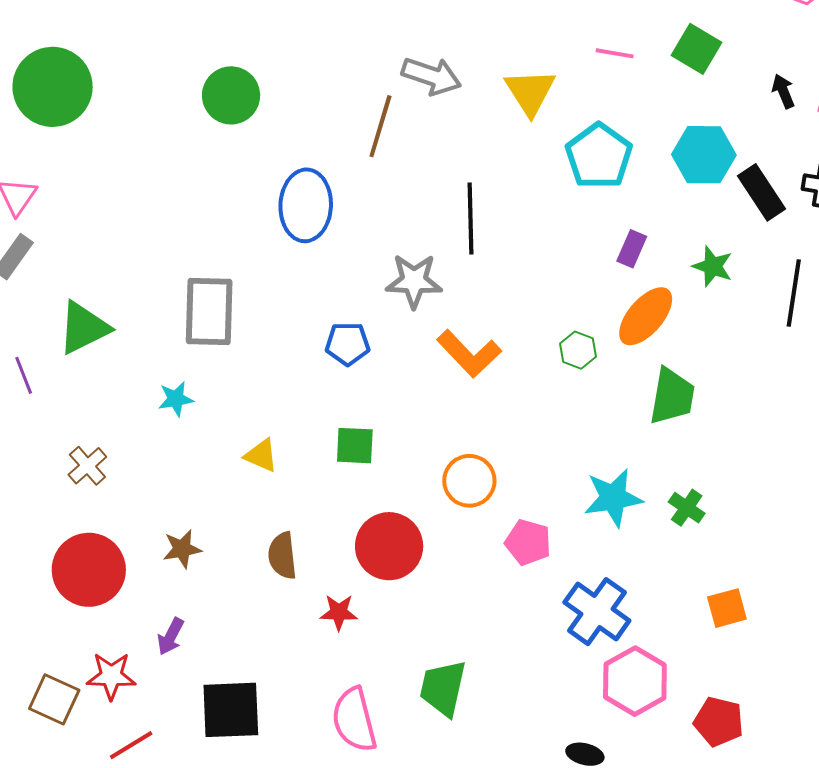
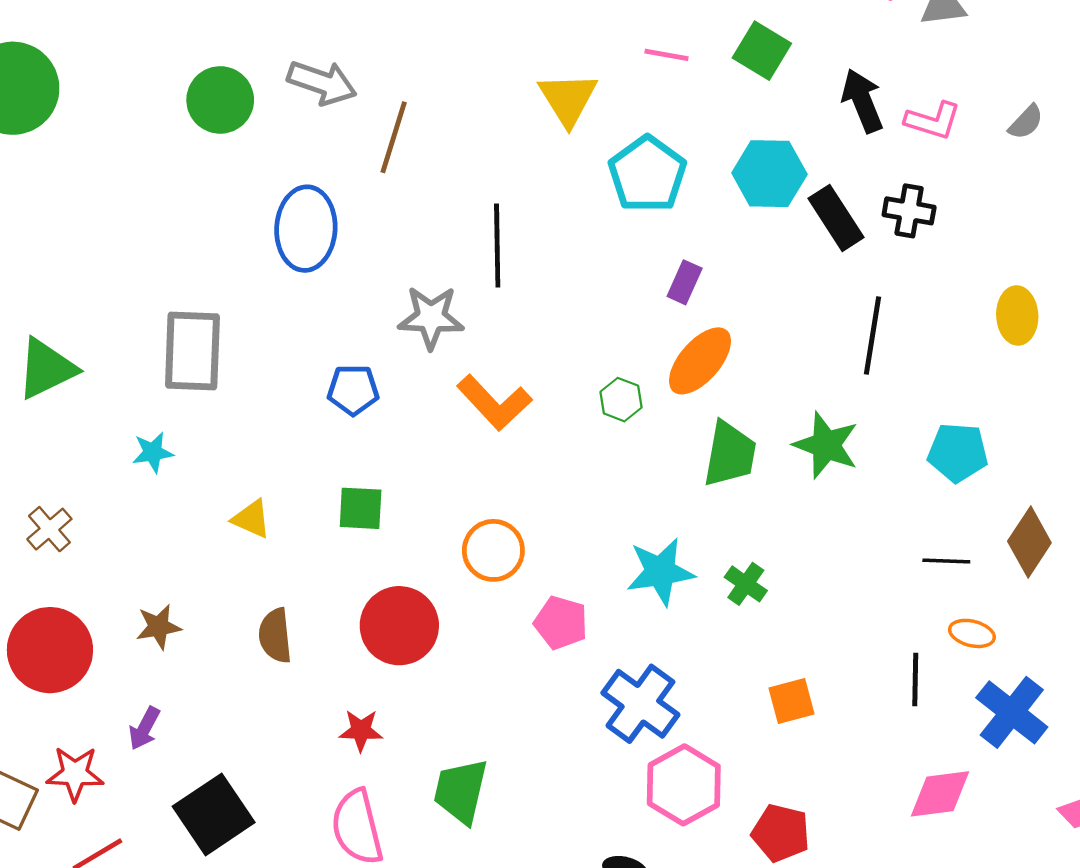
gray arrow: (431, 76) -> (322, 83), moved
black arrow: (783, 91) -> (862, 101), size x1.6
green star: (713, 266) -> (826, 445), moved, size x1.4
red star: (339, 612) -> (361, 730), moved
black square: (231, 710) -> (214, 814), turned -32

